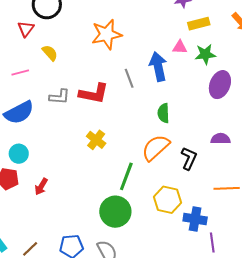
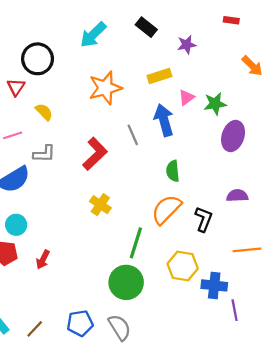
yellow rectangle: (199, 24) -> (159, 76), moved
pink triangle: (180, 47) -> (187, 97), turned -35
red L-shape: (94, 93) -> (95, 154), turned -52
gray L-shape: (59, 97) -> (44, 154), moved

